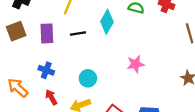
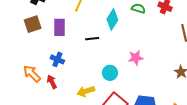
black line: (78, 33) -> (92, 39), moved
cyan circle: (88, 78) -> (110, 73), moved
red arrow: (51, 97) -> (52, 82), moved

